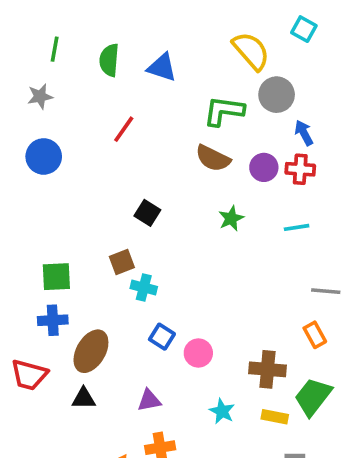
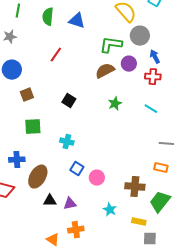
brown semicircle: (213, 158) -> (105, 71), turned 126
purple circle: (264, 167) -> (129, 64), moved
cyan line: (297, 227) -> (151, 109), turned 40
brown square: (122, 262) -> (27, 95), moved
green square: (56, 277) -> (33, 127), moved
orange rectangle: (315, 335) -> (161, 168), turned -48
black triangle: (84, 398) -> (50, 201), moved
yellow rectangle: (275, 417) -> (139, 222), moved

